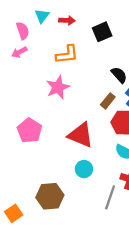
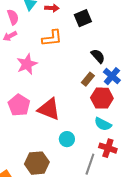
pink star: (58, 87) -> (27, 64), moved
red triangle: (81, 135) -> (49, 109), moved

